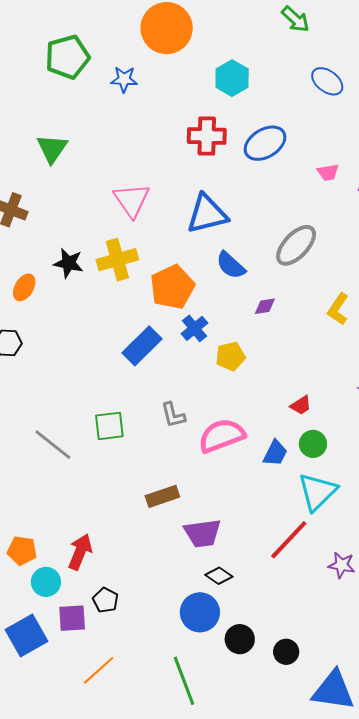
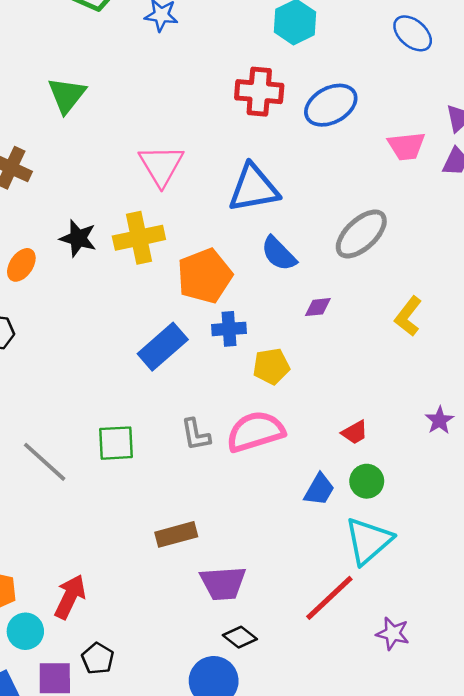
pink trapezoid: (328, 172) -> (406, 146), size x1.4
blue cross: (194, 328) -> (229, 329), turned 32
pink semicircle: (222, 436) -> (255, 432), moved

